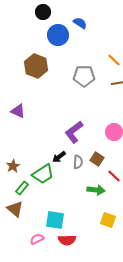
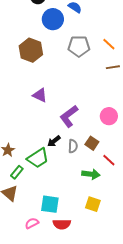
gray pentagon: (84, 76) -> (79, 46), moved
purple triangle: (18, 111) -> (40, 95), moved
yellow square: (108, 220) -> (93, 204), moved

